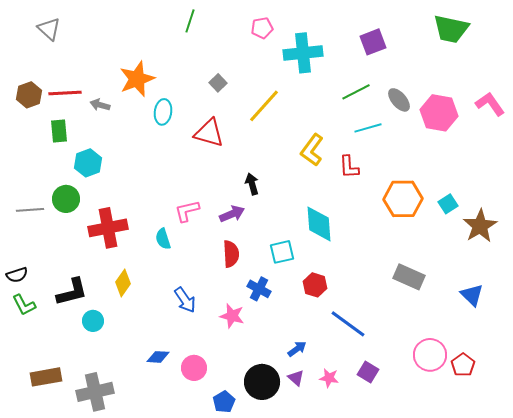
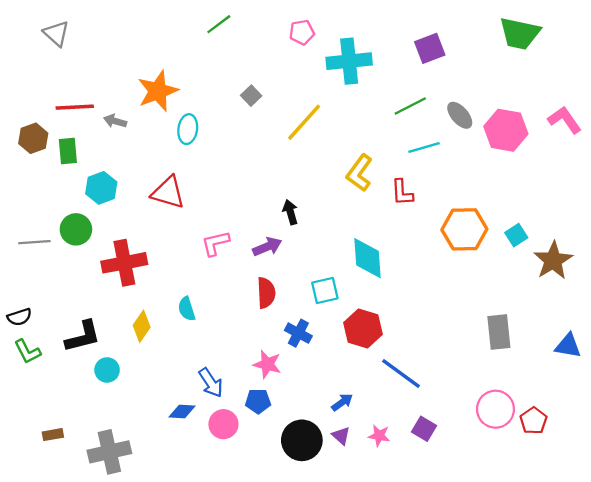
green line: (190, 21) -> (219, 24), turned 35
brown hexagon: (29, 95) -> (33, 138), moved
red triangle: (209, 133) -> (168, 192), moved
cyan semicircle: (163, 239) -> (187, 309), moved
gray rectangle: (409, 277) -> (499, 332), moved, turned 60
red hexagon: (315, 285) -> (363, 328), size x1.4
blue triangle: (472, 295) -> (568, 346), moved, turned -35
blue arrow: (185, 300) -> (211, 383), moved
brown rectangle: (46, 377) -> (53, 435), size x0.6
blue pentagon: (224, 402) -> (258, 401), moved, turned 30

